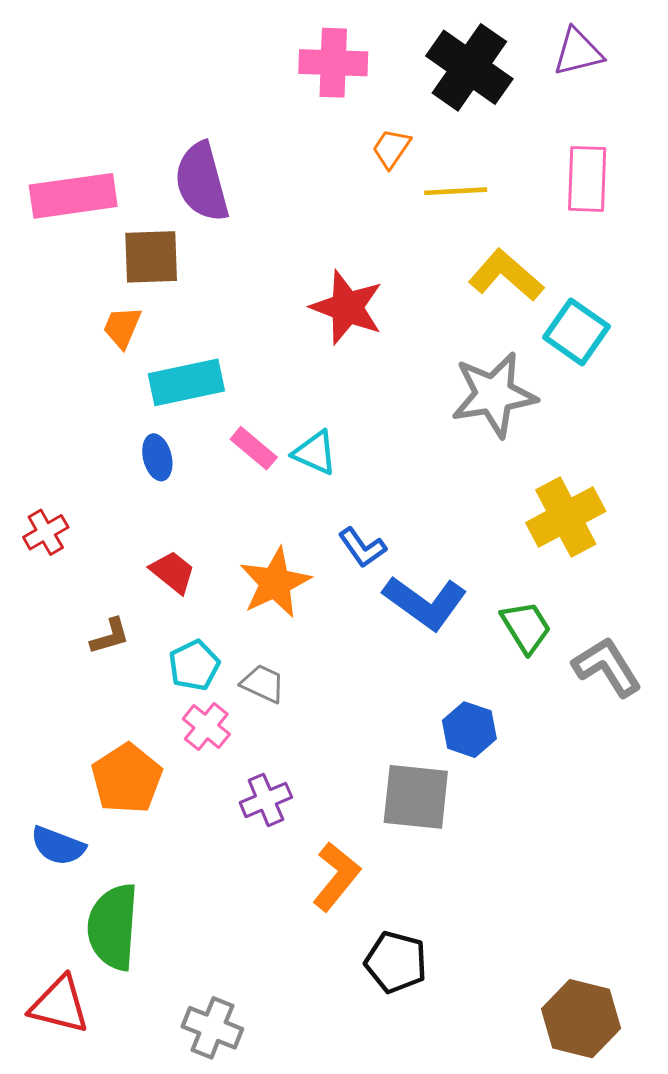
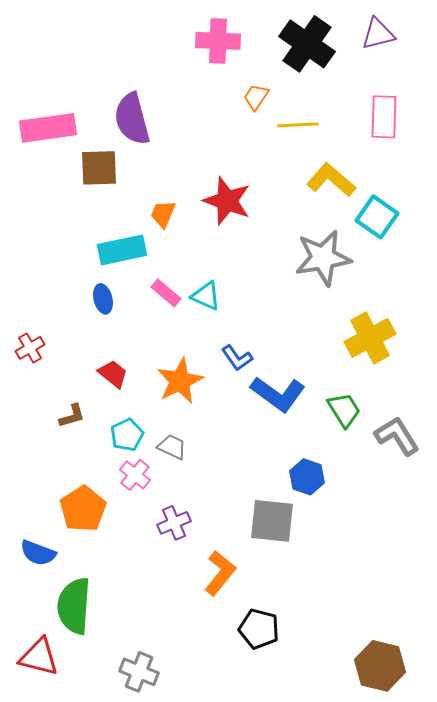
orange trapezoid: (122, 327) -> (163, 214), moved

